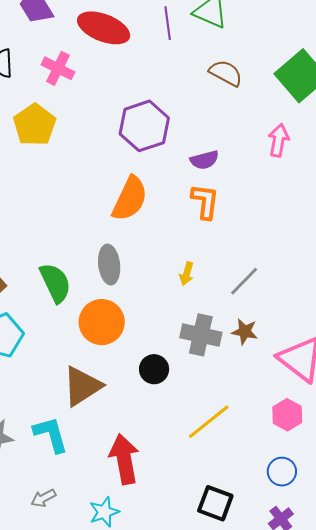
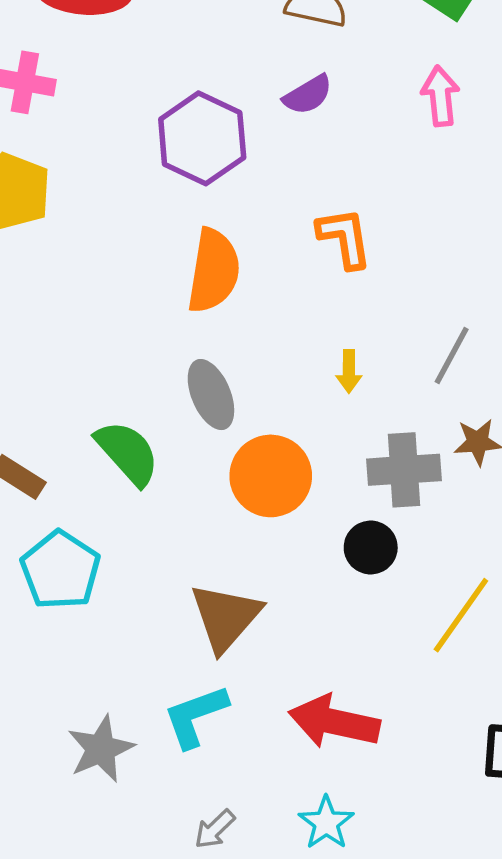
purple semicircle: (204, 160) -> (308, 95), moved
orange circle: (102, 322) -> (271, 476), moved
black circle: (154, 369) -> (371, 548), moved
cyan L-shape: (51, 434) -> (195, 716), turned -78
red arrow: (124, 459) -> (334, 722), turned -51

